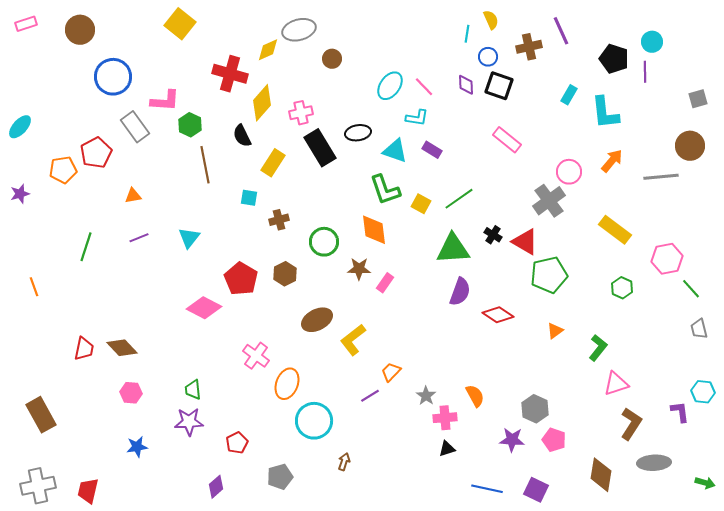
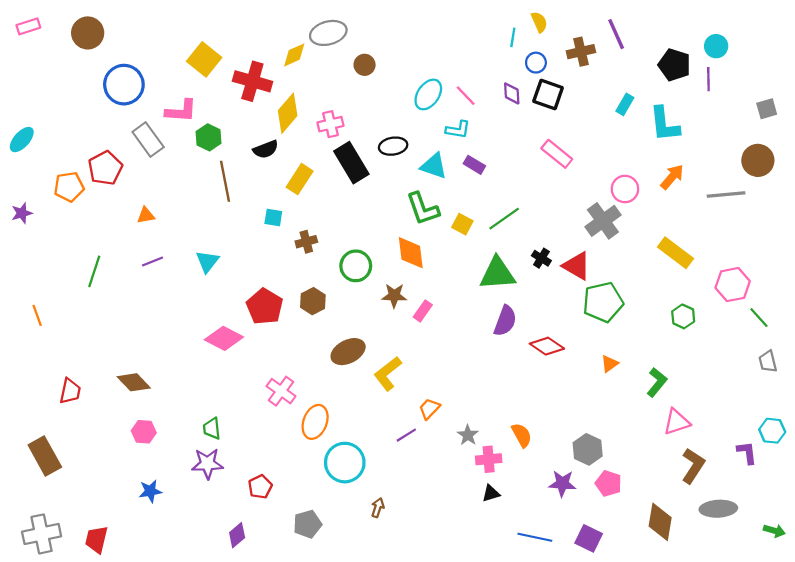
yellow square: (180, 24) -> (204, 59), moved
black semicircle: (242, 136) -> (266, 149), turned -85
red trapezoid: (84, 349) -> (70, 391), moved

